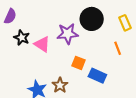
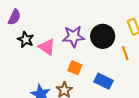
black circle: (92, 19) -> (103, 36), moved
orange square: (79, 63) -> (75, 68), moved

